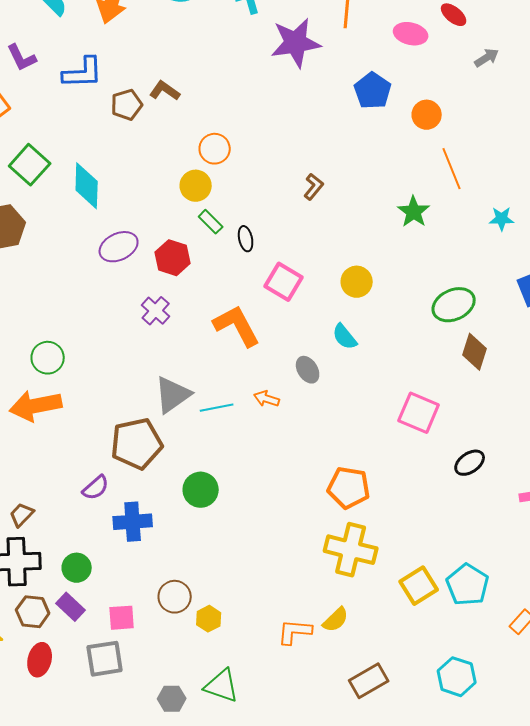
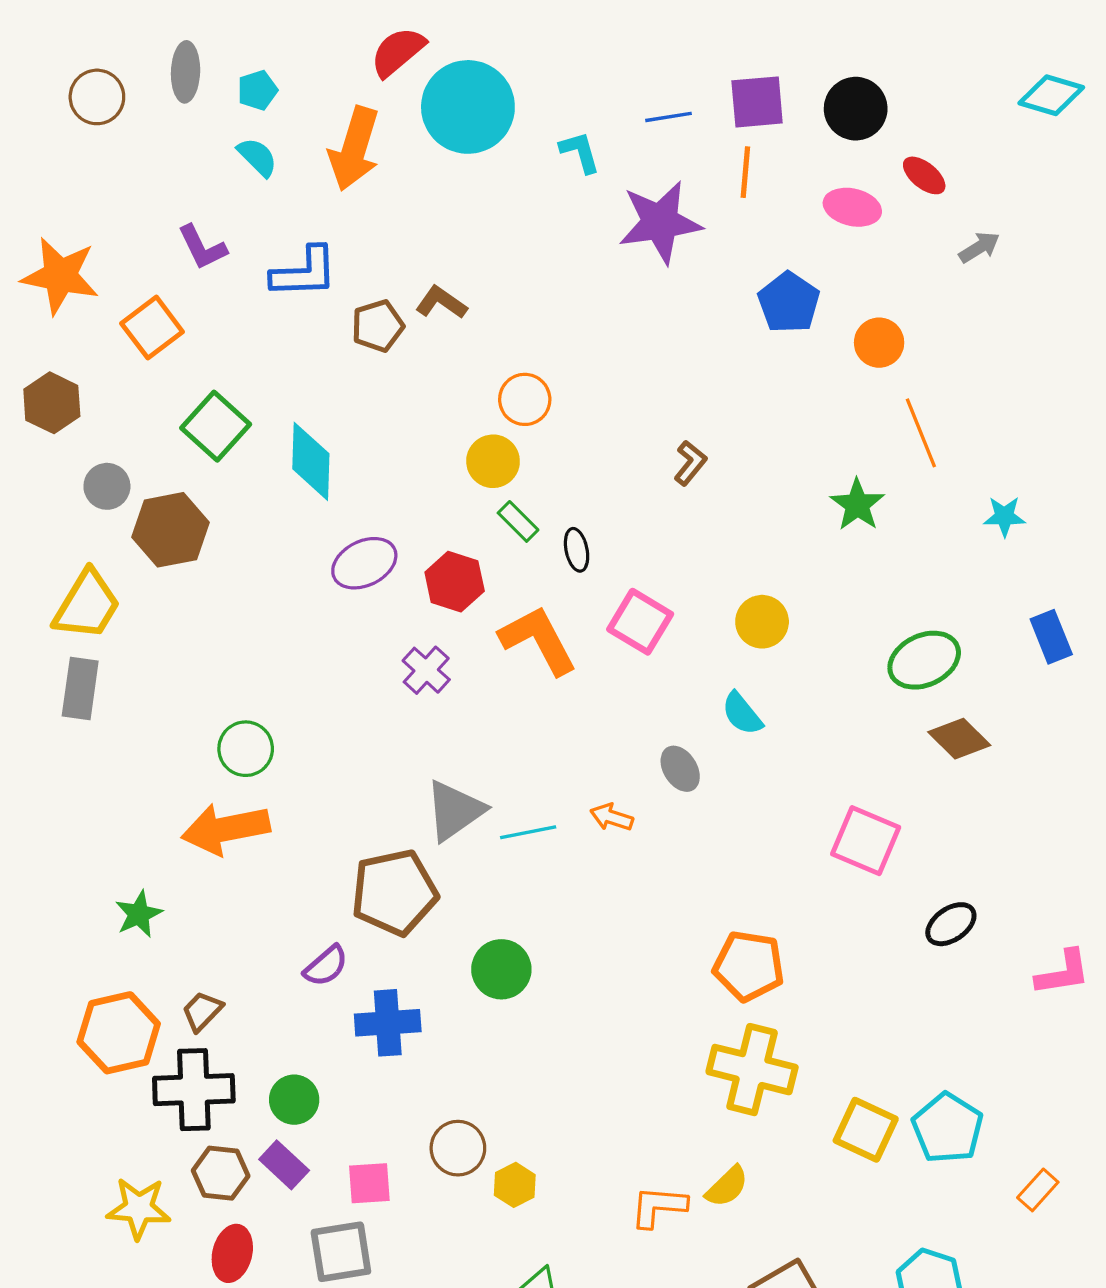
orange L-shape: (237, 326) -> (538, 640), moved
brown diamond: (475, 352) -> (959, 739), turned -63
yellow square: (419, 586) -> (866, 1130), turned -33

